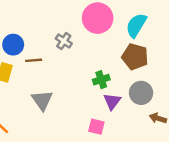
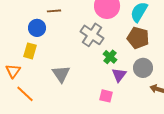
gray cross: (64, 41) -> (92, 35), moved, size x1.6
brown line: (34, 60) -> (54, 11), moved
green cross: (101, 80) -> (110, 57), turned -32

